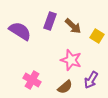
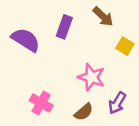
brown arrow: (73, 26) -> (103, 17), moved

